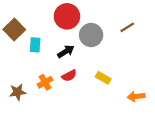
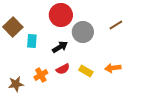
yellow rectangle: (103, 78) -> (86, 71), moved
orange arrow: (136, 96) -> (113, 68), moved

